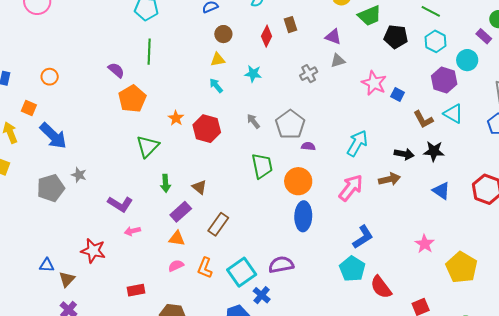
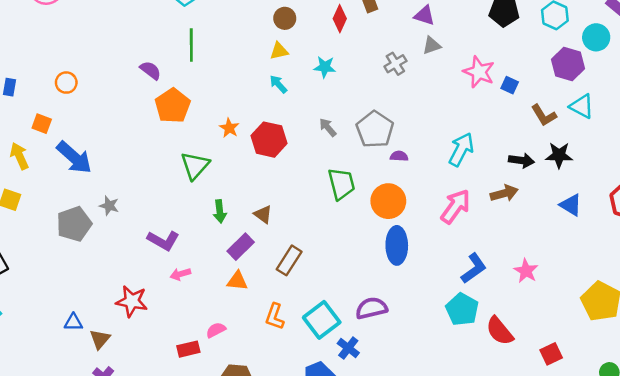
pink star: (425, 244) -> (526, 271), moved
pink semicircle: (176, 266) -> (216, 330), moved

